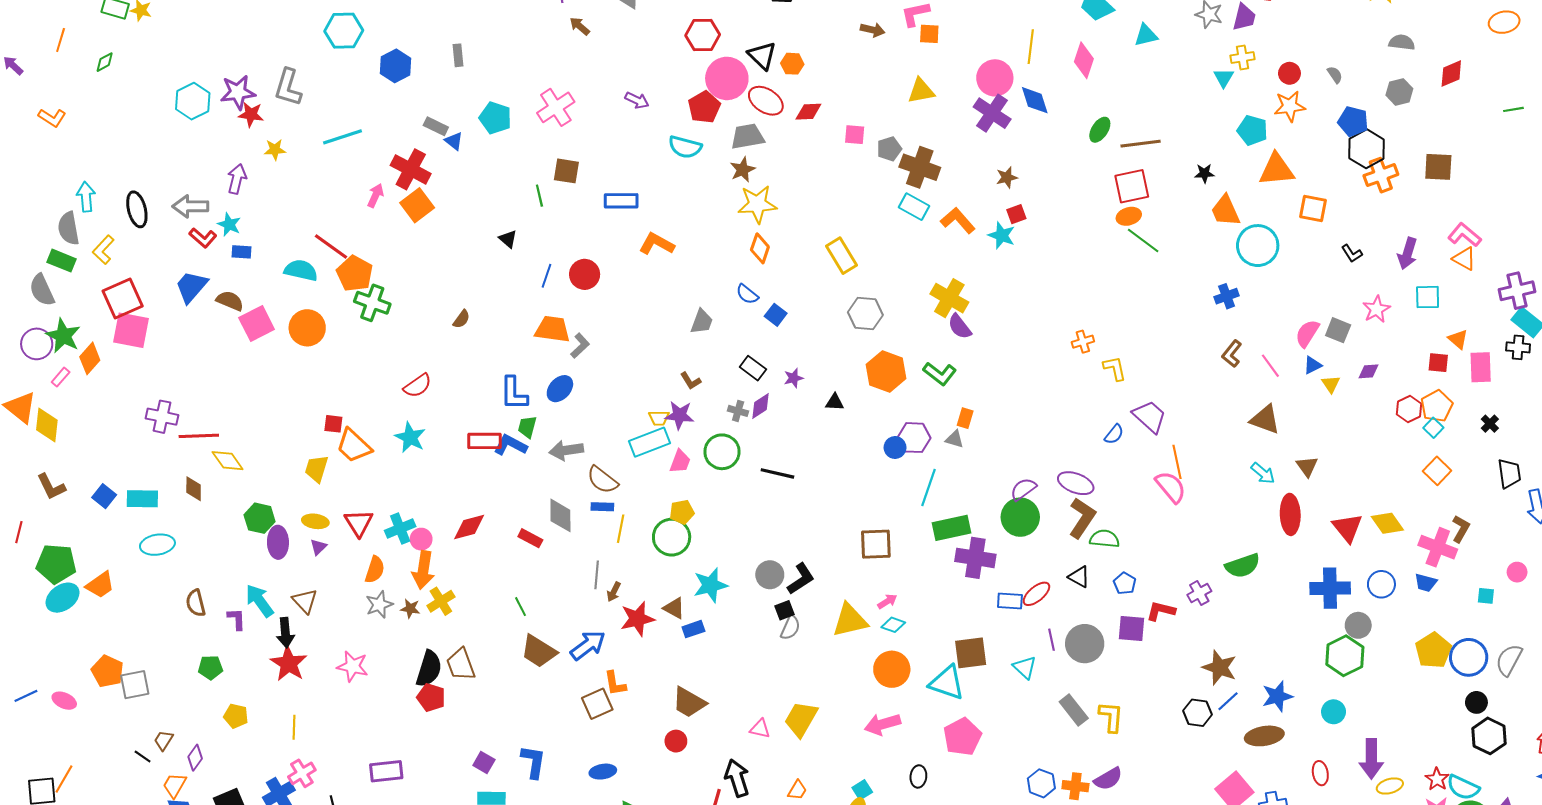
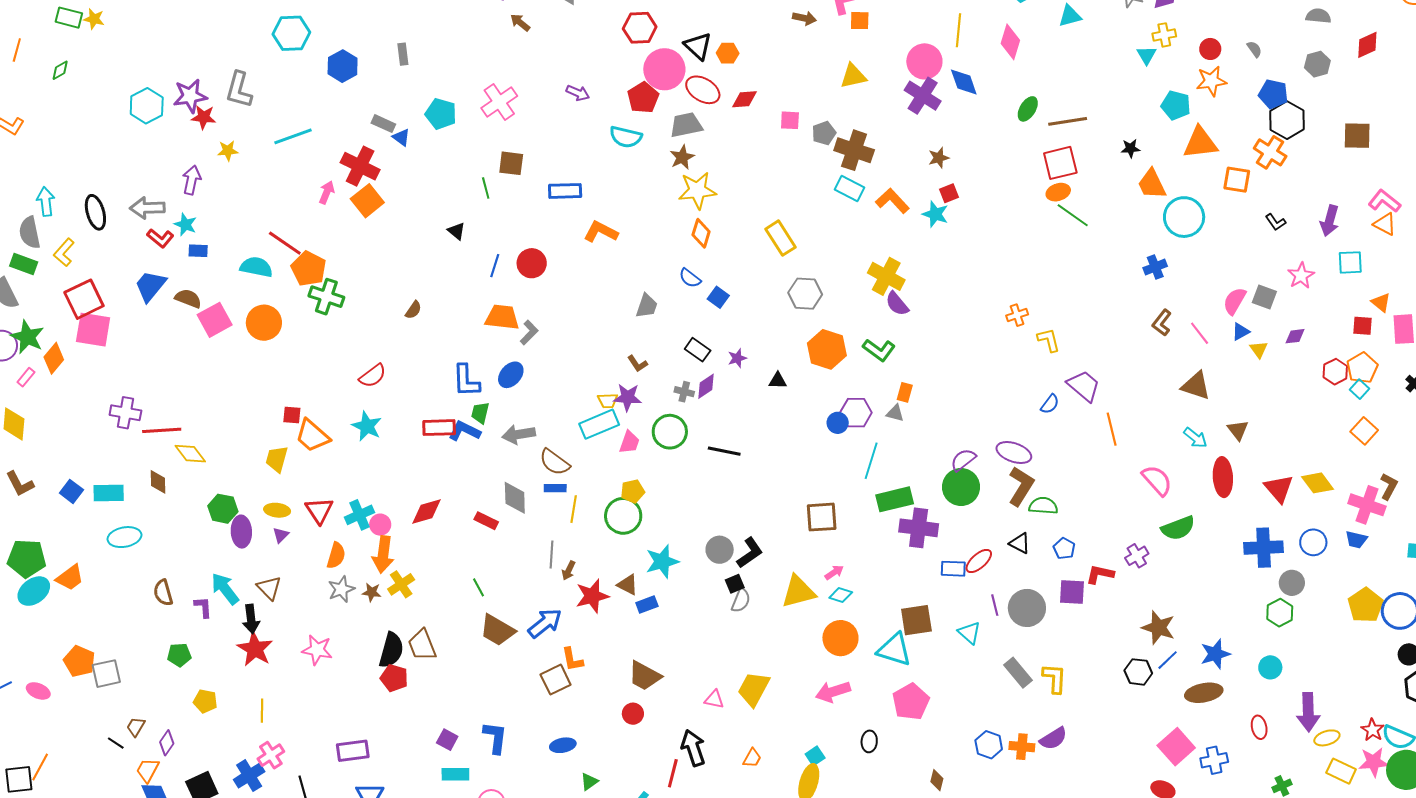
orange cross: (1381, 175) -> (1270, 152), moved, turned -36
pink semicircle: (1171, 487) -> (1157, 480), moved
green hexagon: (1345, 656) -> (1280, 613), size x0.7

